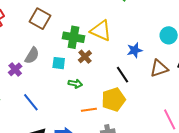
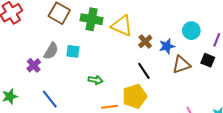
green cross: (74, 37) -> (92, 19), moved
blue star: (135, 50) -> (167, 46), moved
brown cross: (85, 57) -> (145, 41), moved
cyan square: (59, 63) -> (73, 51), moved

